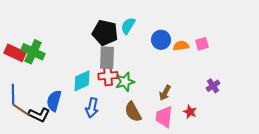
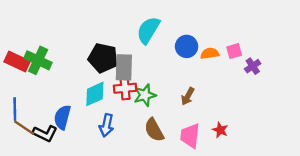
cyan semicircle: (128, 26) -> (148, 30), size x1.4
black pentagon: (105, 33) -> (103, 58), moved
purple cross: (213, 86) -> (253, 66), moved
brown arrow: (165, 93) -> (188, 96), moved

